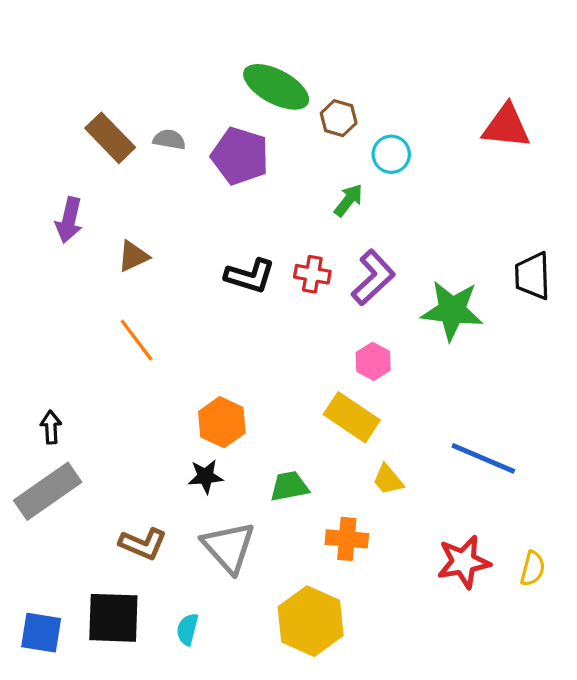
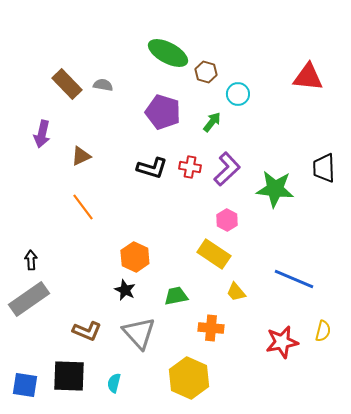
purple pentagon: (240, 156) -> (163, 112), moved
black star: (205, 476) -> (125, 290), turned 30
yellow semicircle: (533, 568) -> (323, 331), moved

